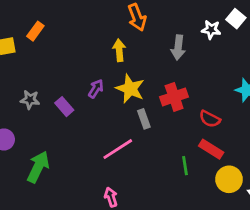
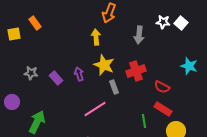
orange arrow: (137, 17) -> (109, 13), turned 42
white square: (236, 19) -> (181, 23), moved
orange rectangle: (35, 31) -> (35, 23), turned -72
purple arrow: (96, 89) -> (79, 74), moved, turned -48

